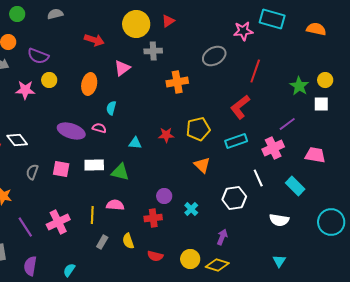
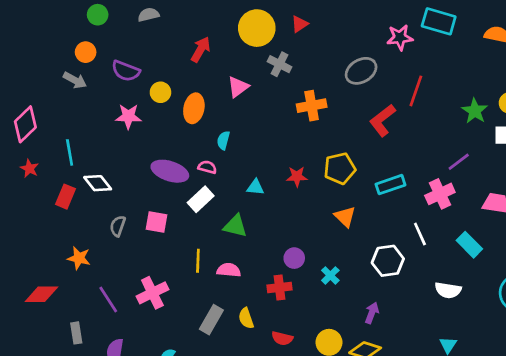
red arrow: (94, 40) -> (201, 49), turned -78
gray cross: (153, 51) -> (279, 64), turned 30
yellow circle: (49, 80) -> (160, 92), moved
pink star: (25, 90) -> (128, 116), moved
red L-shape: (240, 107) -> (382, 120), moved
white rectangle: (94, 165) -> (201, 199), moved, turned -42
yellow line: (92, 215) -> (198, 261), moved
gray rectangle: (102, 242) -> (211, 320), size x1.5

